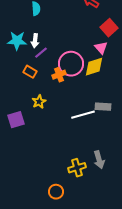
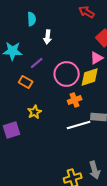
white arrow: (35, 41) -> (48, 37), moved
pink triangle: (101, 48) -> (97, 58), turned 40
orange cross: (59, 75) -> (75, 100), moved

